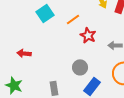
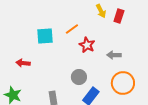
cyan square: (45, 13) -> (45, 36), moved, turned 30

